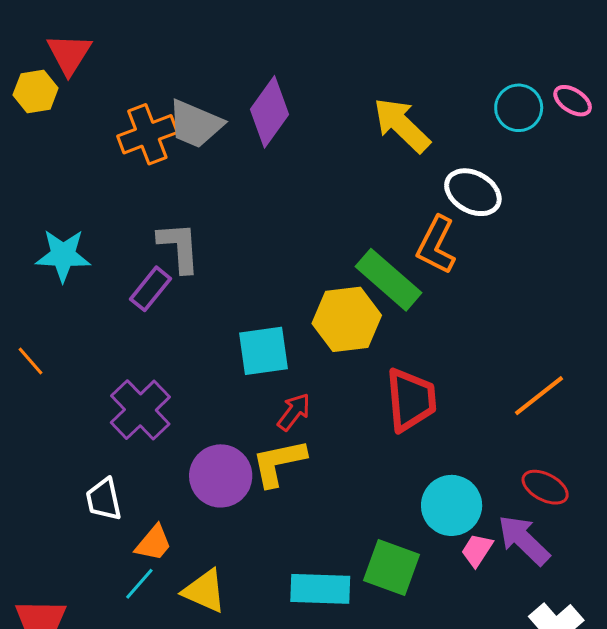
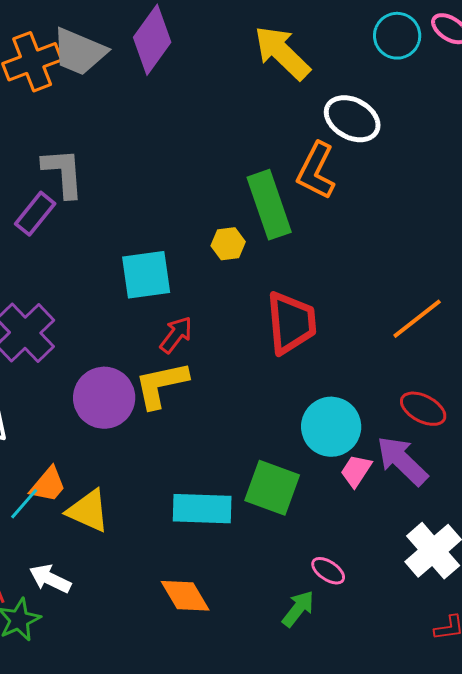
green rectangle: (388, 280) -> (269, 205), turned 30
yellow hexagon: (347, 319) -> (228, 244), size x0.5
orange trapezoid: (154, 543) -> (48, 485), moved

